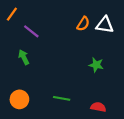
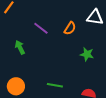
orange semicircle: (83, 24) -> (70, 28), moved
purple line: (31, 31) -> (41, 28), moved

